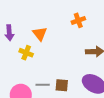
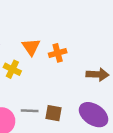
orange cross: (78, 20) -> (58, 53), moved

